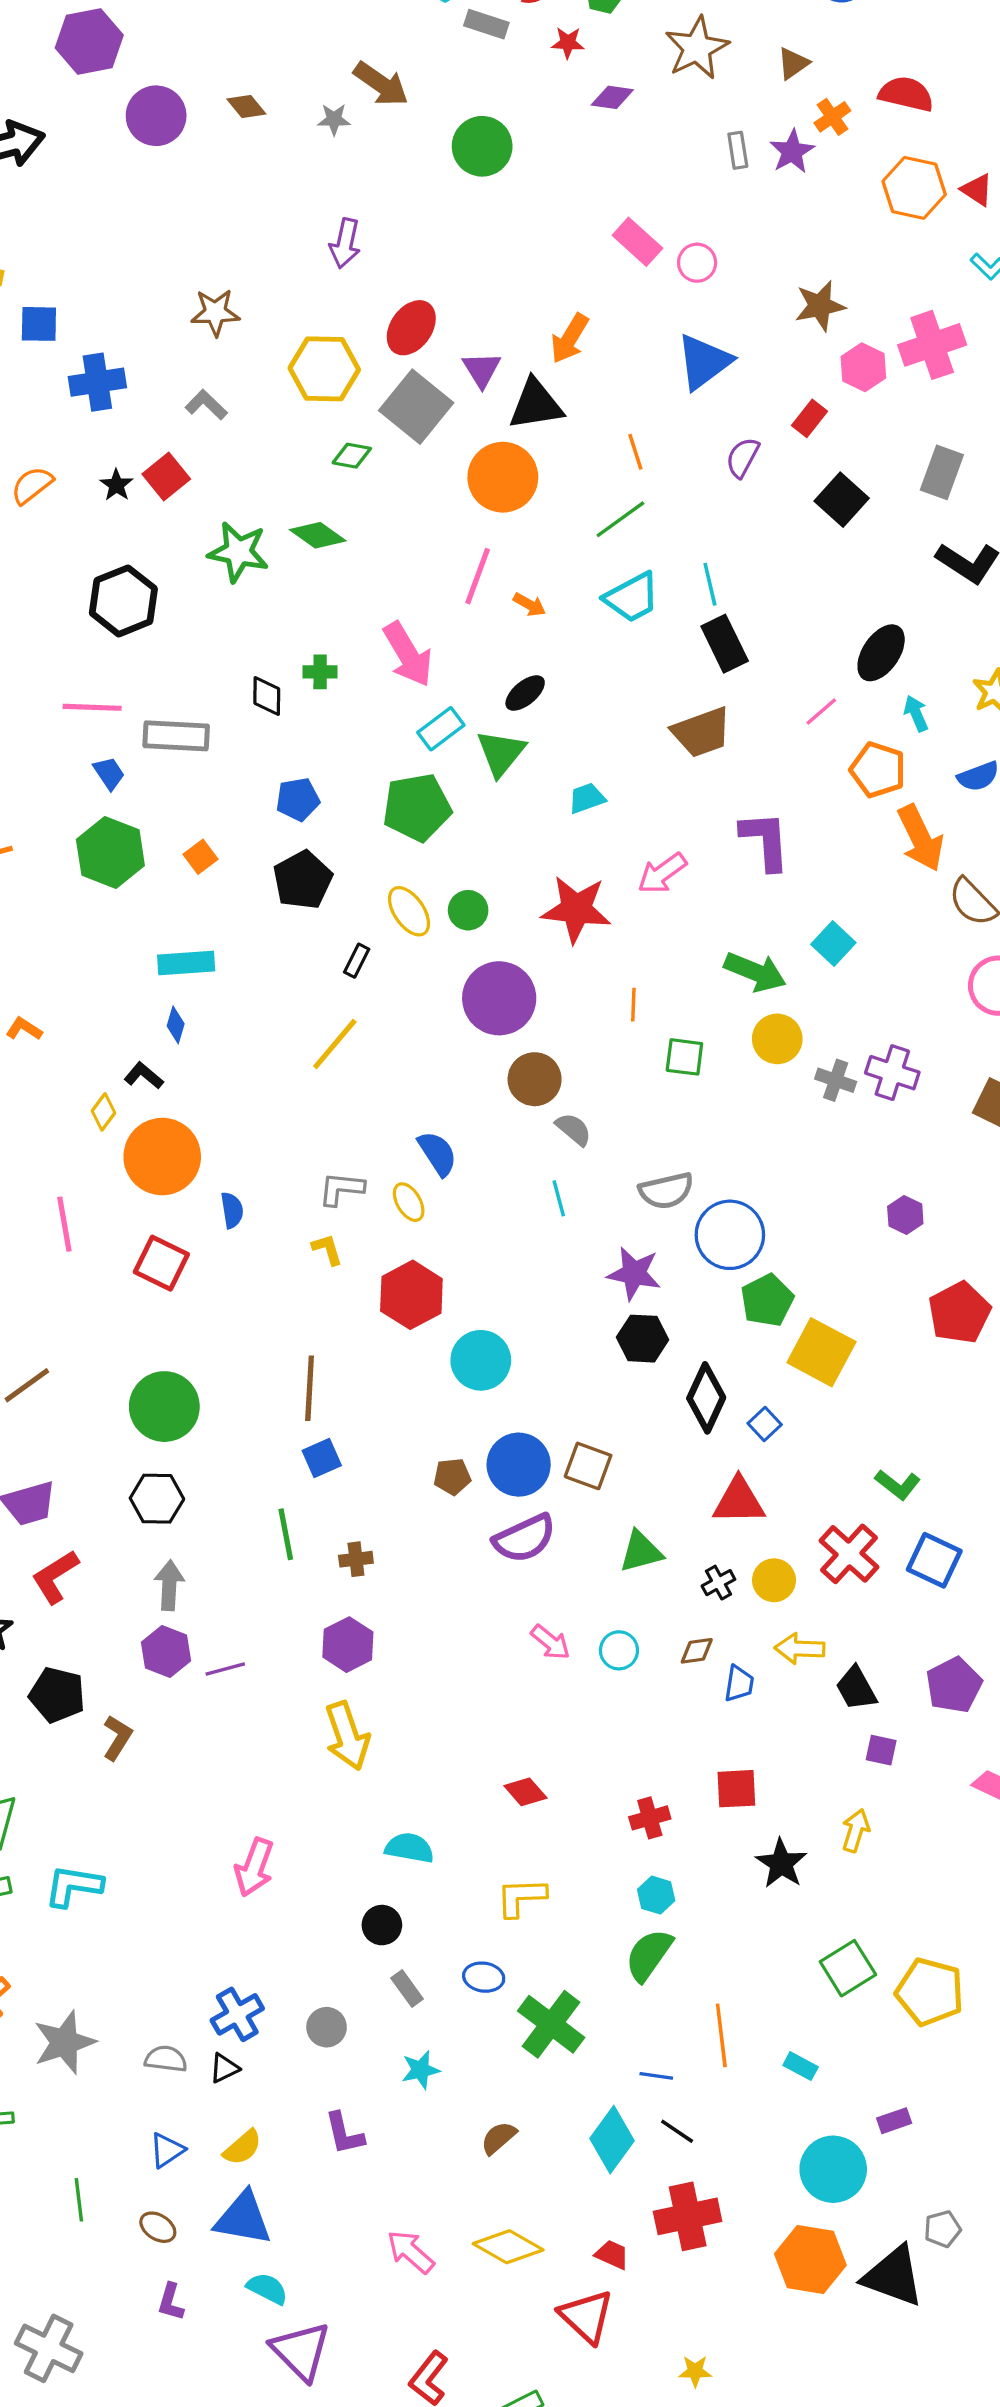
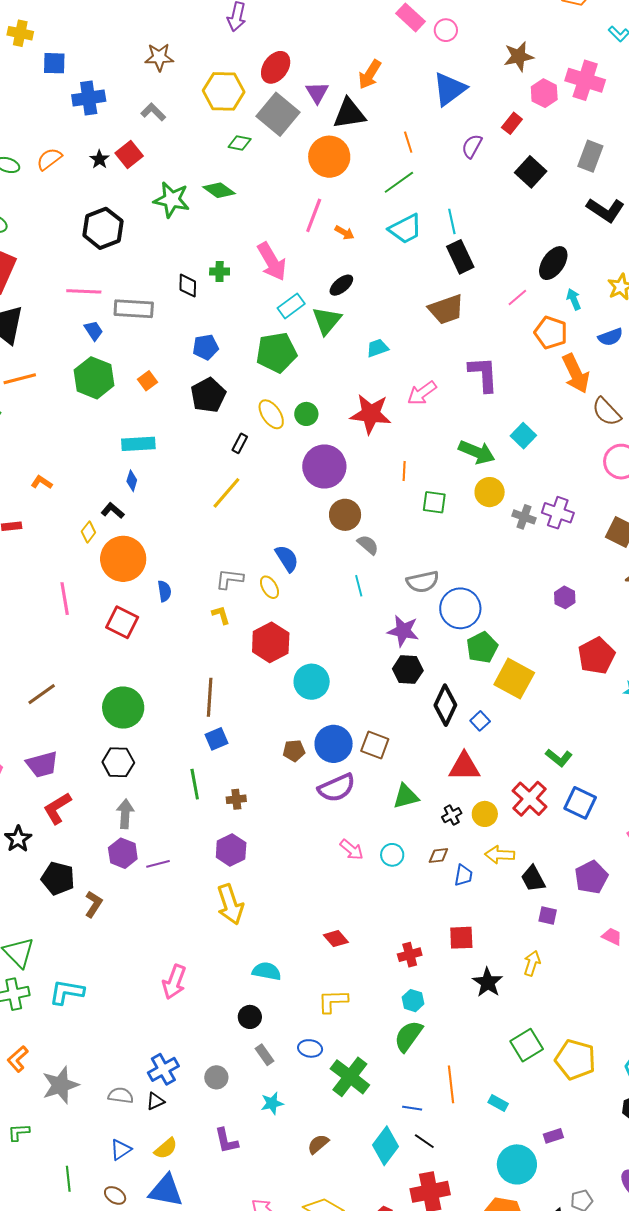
pink cross: (932, 345) -> (585, 80), turned 36

